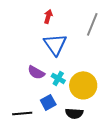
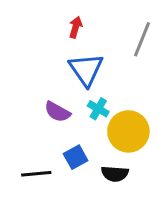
cyan cross: (58, 78) -> (98, 109), moved

